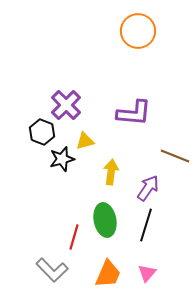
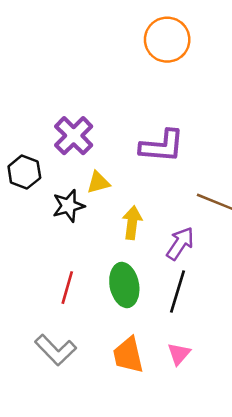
black hexagon: (42, 132) -> (24, 172), moved
red line: (74, 237) -> (67, 288), moved
orange trapezoid: (108, 274) -> (128, 355), turned 144

